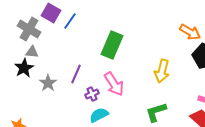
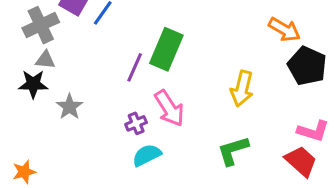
gray cross: (29, 29) -> (41, 25), turned 35
black star: (24, 68) -> (33, 84), turned 30
purple line: (76, 74) -> (135, 67), moved

